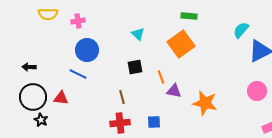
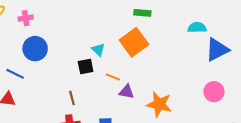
cyan semicircle: (241, 30) -> (197, 28), turned 48
cyan triangle: (138, 34) -> (98, 50), moved
blue line: (78, 74) -> (15, 74), moved
orange line: (161, 77) -> (113, 77), turned -48

